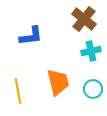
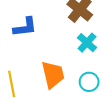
cyan cross: (91, 51) -> (87, 43), turned -36

